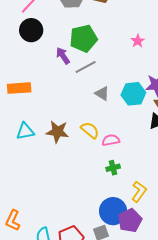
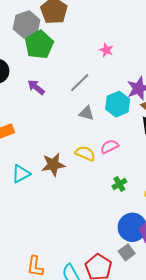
green pentagon: (84, 38) -> (39, 45), moved
gray line: (86, 67) -> (80, 83), moved
pink semicircle: (111, 140) -> (109, 147), moved

